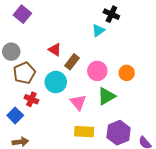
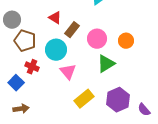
brown pentagon: (24, 73) -> (25, 41), turned -30
pink triangle: (78, 102) -> (68, 72), moved
yellow rectangle: (84, 132) -> (84, 99), turned -42

